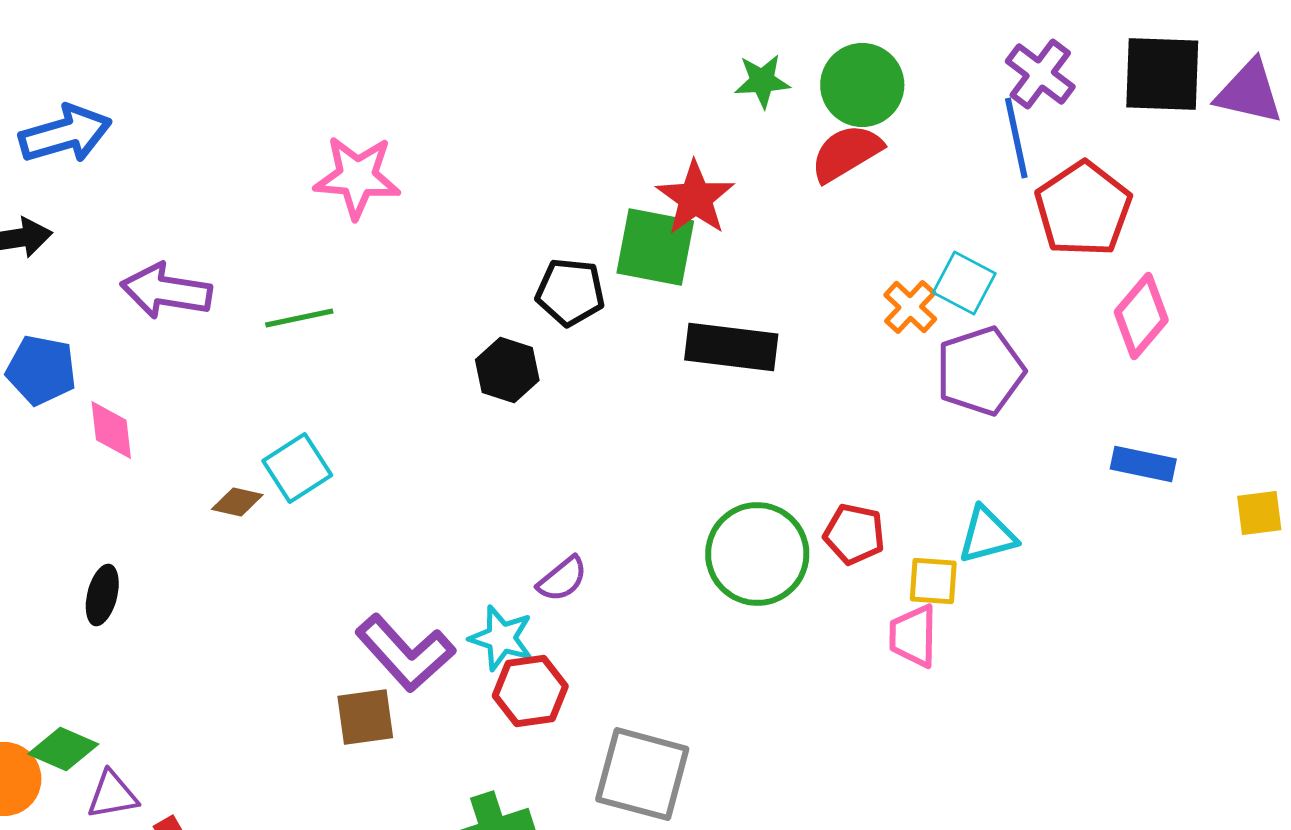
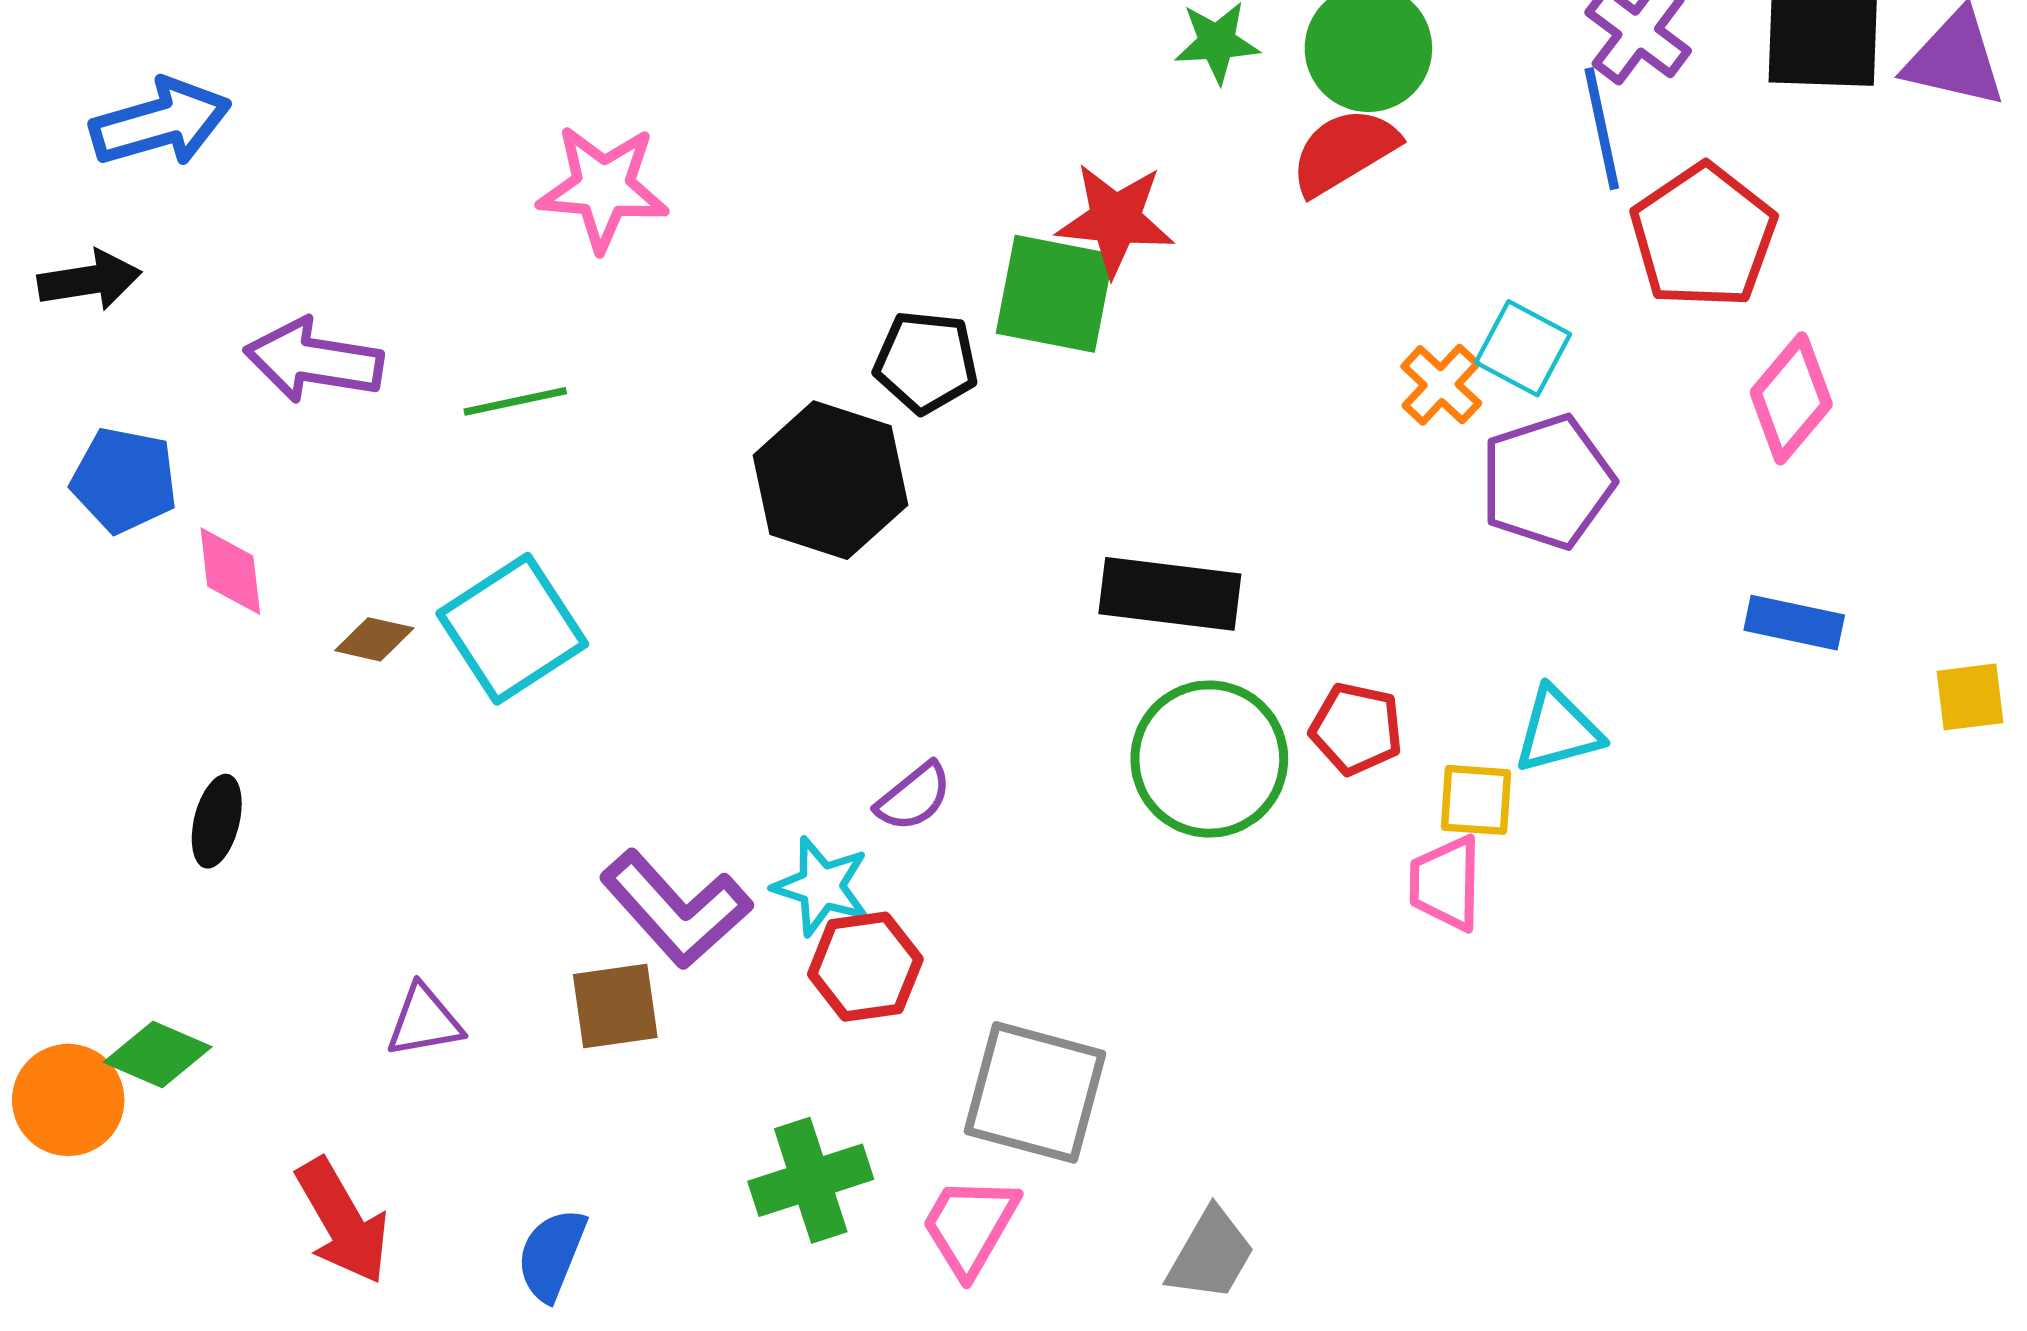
red star: (695, 198) -> (1115, 220), turned -30
black rectangle: (731, 347) -> (1170, 594), moved
black hexagon: (507, 370) -> (830, 480), size x1.6
cyan square: (297, 468) -> (512, 629), size x1.4
brown diamond: (237, 502) -> (374, 639), moved
purple triangle: (112, 795) -> (424, 1021), moved

